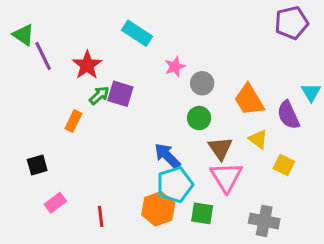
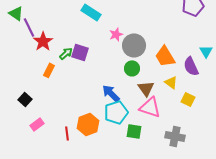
red star: (87, 65) -> (43, 41), moved
gray circle: (202, 83) -> (134, 45), size x1.5
black square: (37, 165) -> (25, 99), turned -32
pink triangle: (226, 177) -> (150, 107), turned -40
orange hexagon: (158, 209) -> (88, 124), moved

